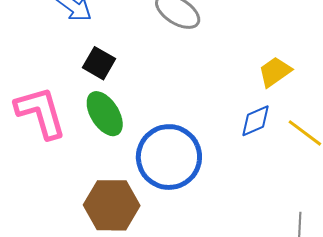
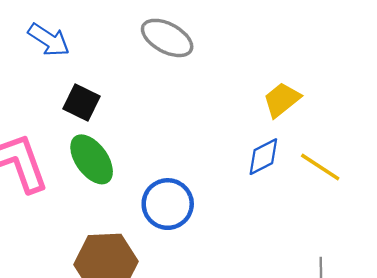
blue circle: (169, 157) -> (168, 204), size x0.7

